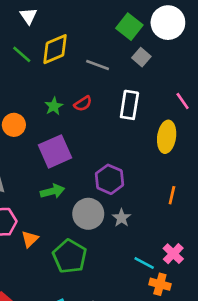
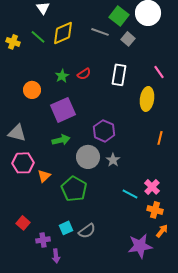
gray line: (98, 65) -> (100, 32), moved
orange line: (172, 195) -> (160, 138), moved
orange cross: (160, 284) -> (155, 210), moved

